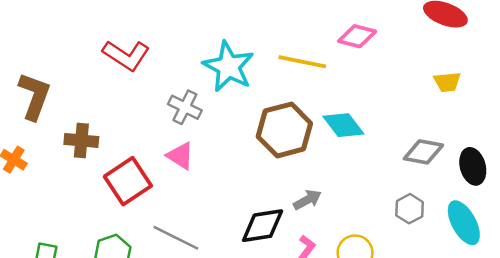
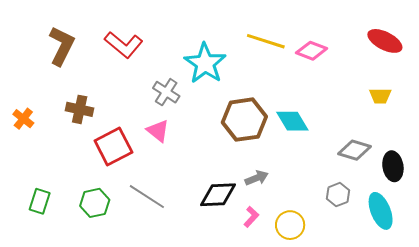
yellow line: (302, 62) -> (266, 41), moved
brown L-shape: (34, 96) -> (62, 46), moved

